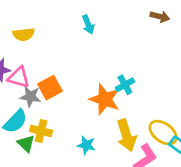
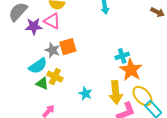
pink triangle: (19, 77) -> (52, 21), moved
orange star: (105, 99) -> (131, 70), moved
green triangle: (26, 144) -> (42, 83), turned -32

